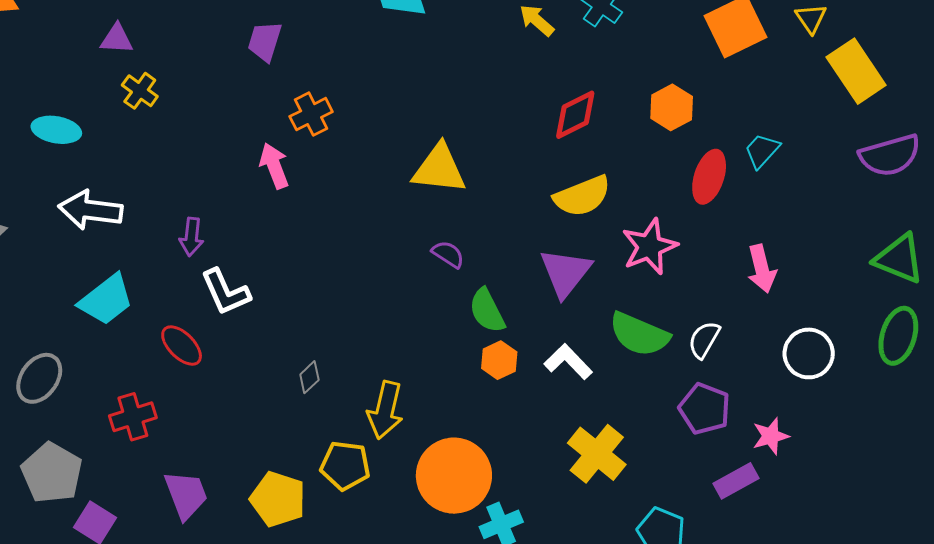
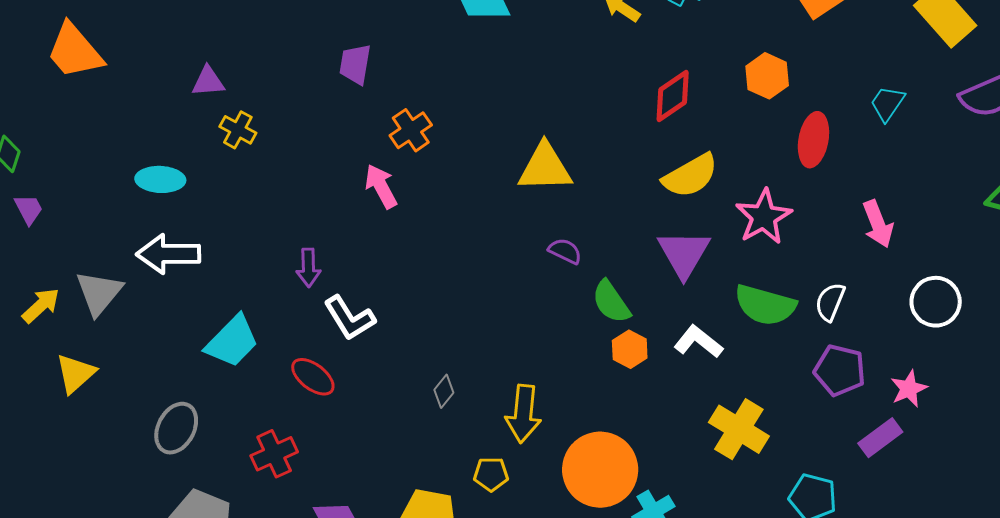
cyan trapezoid: (762, 151) -> (887, 103), moved
white arrow: (90, 210) -> (168, 254), moved
yellow pentagon: (345, 466) -> (491, 474), size x0.7

